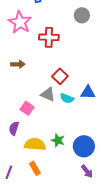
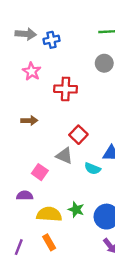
pink star: (20, 22) -> (32, 71), size x0.7
cyan semicircle: (67, 98) -> (92, 169), moved
purple semicircle: (14, 128) -> (25, 196), turned 72

